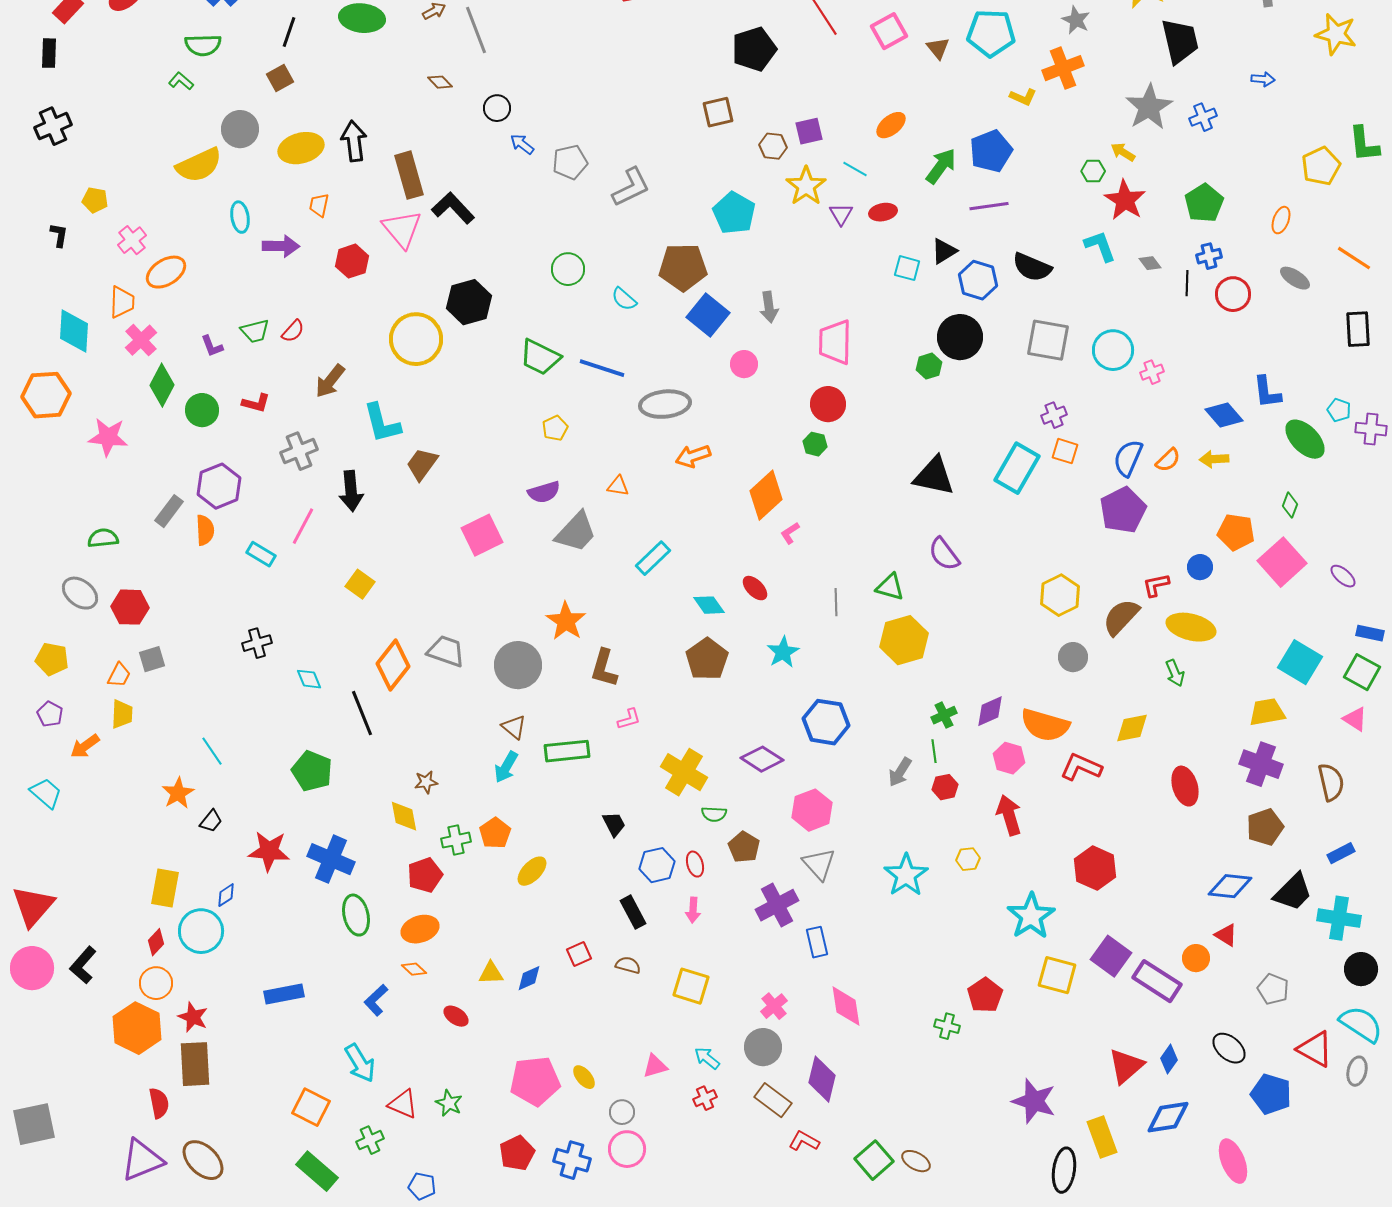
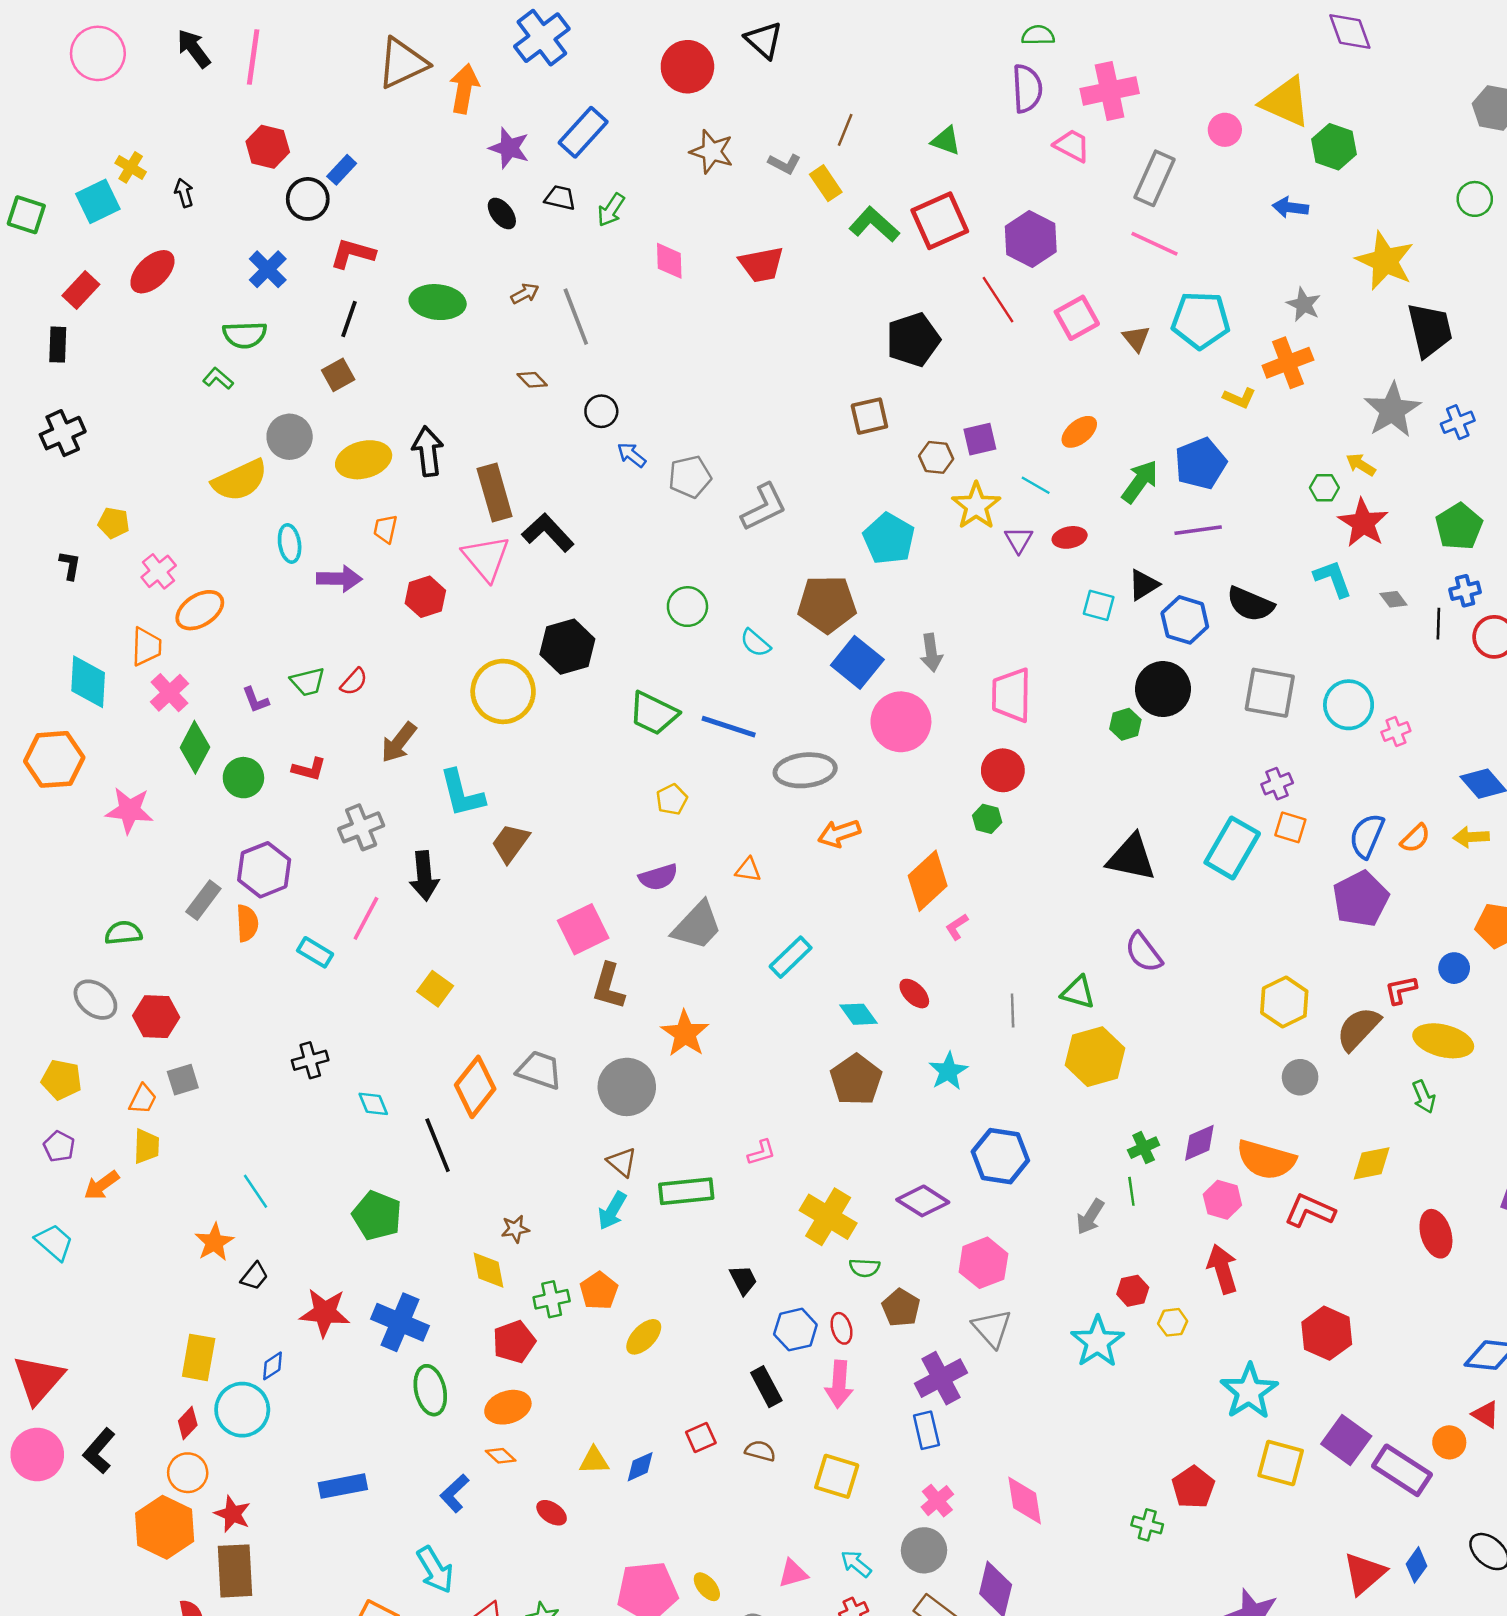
pink circle: (744, 364) -> (901, 722), size x1.8
brown L-shape: (604, 668) -> (609, 986), moved
red hexagon: (945, 787) -> (1133, 1291), moved
pink arrow: (693, 910) -> (839, 1384), size x1.5
blue rectangle: (817, 942) -> (926, 1430), moved

